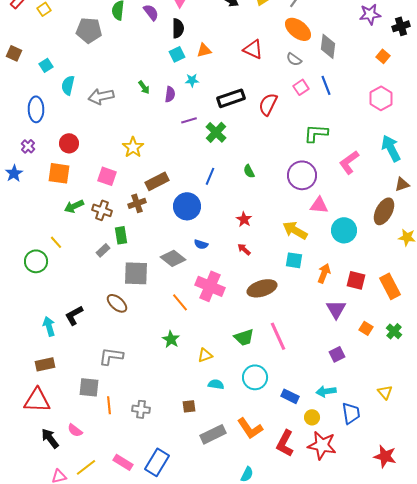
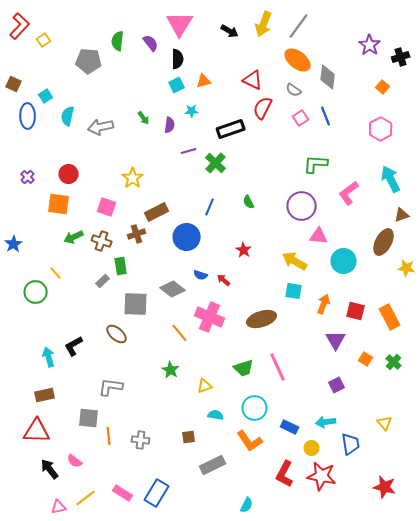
purple star: (370, 14) -> (370, 45), turned -30
red semicircle: (268, 104) -> (263, 108), moved
blue ellipse: (36, 109) -> (28, 116), moved
blue star: (14, 173) -> (14, 244), moved
red arrow: (244, 249) -> (224, 280), moved
orange L-shape: (250, 428) -> (250, 441), moved

